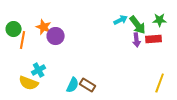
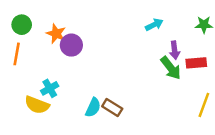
green arrow: (138, 25) -> (171, 68), moved
green circle: (14, 29) -> (22, 25), moved
red rectangle: (154, 39) -> (196, 63), moved
orange line: (23, 40) -> (17, 54), moved

